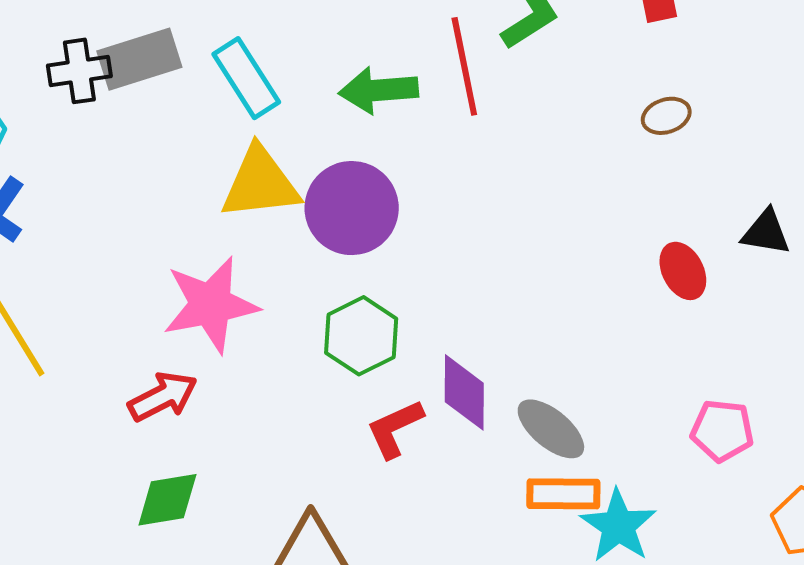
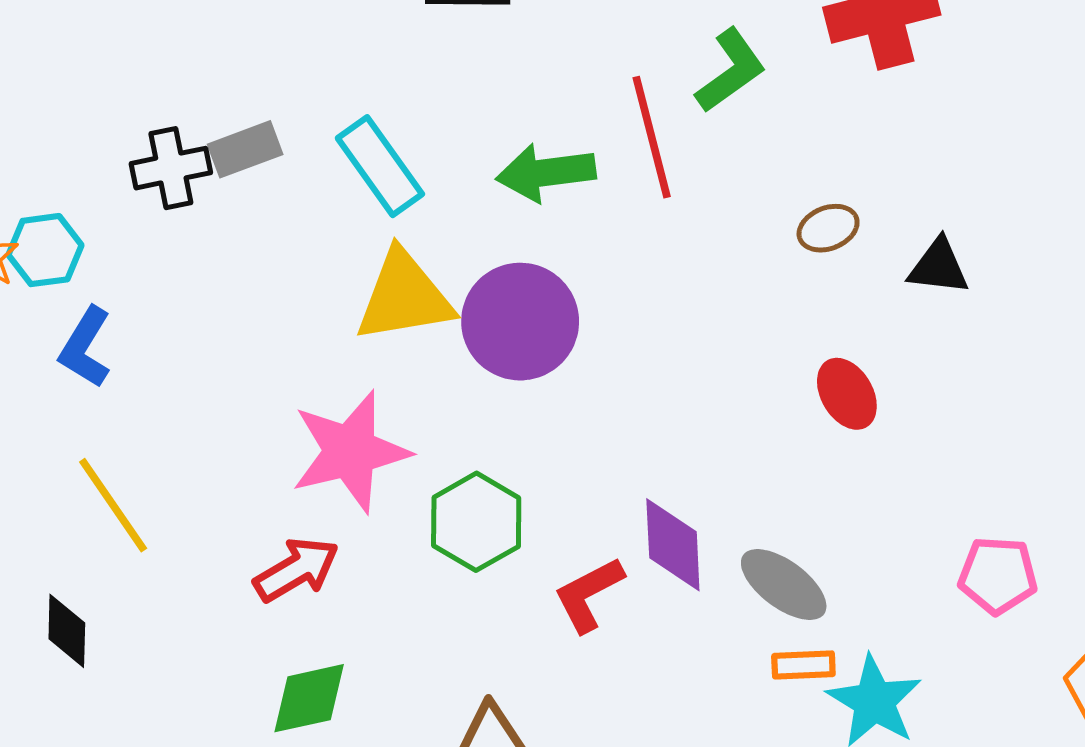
gray rectangle: (139, 59) -> (245, 149), size x0.7
brown ellipse: (666, 116) -> (828, 228), moved
black triangle: (766, 232) -> (939, 267), moved
red ellipse: (683, 271) -> (847, 394), moved
green hexagon: (361, 336) -> (476, 522), moved
orange rectangle: (563, 494) -> (803, 665), size x0.7

